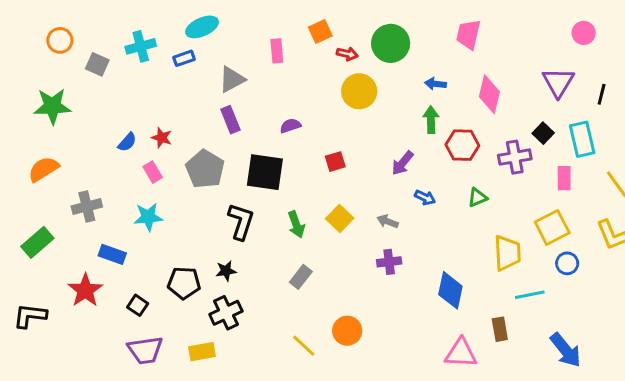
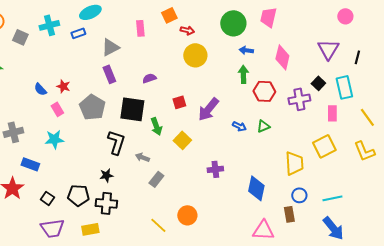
green circle: (391, 43) -> (233, 23), moved
blue semicircle: (127, 142) -> (40, 89), turned 96
purple arrow: (403, 163) -> (208, 109), moved, size x1.4
green triangle: (477, 198) -> (263, 126), moved
gray arrow: (388, 221) -> (142, 157), moved
green arrow: (296, 224) -> (156, 126), moved
blue circle: (567, 263) -> (299, 195), moved
black pentagon: (184, 283) -> (78, 195), moved
cyan line: (530, 295) -> (332, 198), moved
black cross: (226, 313) -> (106, 203), turned 30

